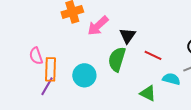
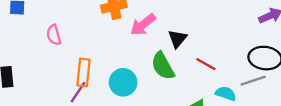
pink semicircle: (36, 56) -> (54, 35), moved
green semicircle: (117, 59) -> (163, 66), turned -50

